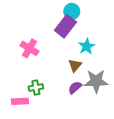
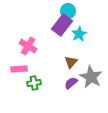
cyan star: (87, 46) -> (79, 34), moved
gray star: (96, 81) -> (91, 77), turned 30
pink rectangle: (20, 101) -> (19, 69), moved

